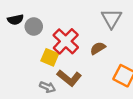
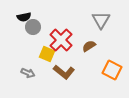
black semicircle: (15, 20) -> (24, 17), moved
gray arrow: (47, 87) -> (28, 73), moved

